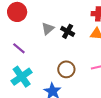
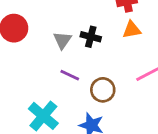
purple line: (19, 48) -> (70, 75), moved

